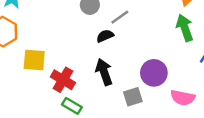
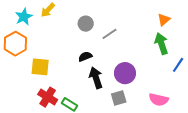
black semicircle: (105, 36) -> (85, 57), moved
purple circle: (154, 73) -> (125, 73), moved
red cross: (63, 80) -> (48, 97), moved

